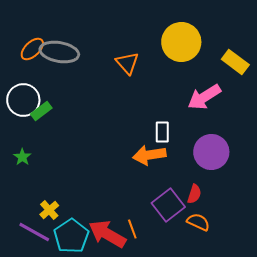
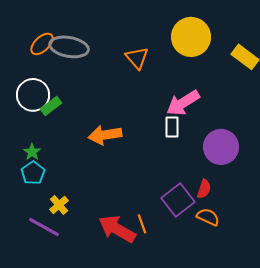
pink arrow: (204, 97) -> (183, 103), moved
orange arrow: (149, 155) -> (105, 135), moved
cyan pentagon: (71, 236) -> (33, 173), moved, size x0.7

